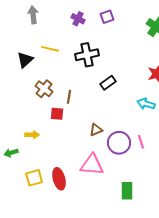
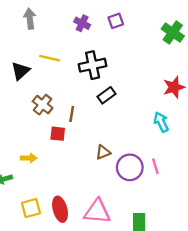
black rectangle: (108, 83) -> (107, 95), moved
cyan arrow: (146, 104) -> (161, 122), turned 48
pink triangle: (92, 165) -> (97, 212), moved

